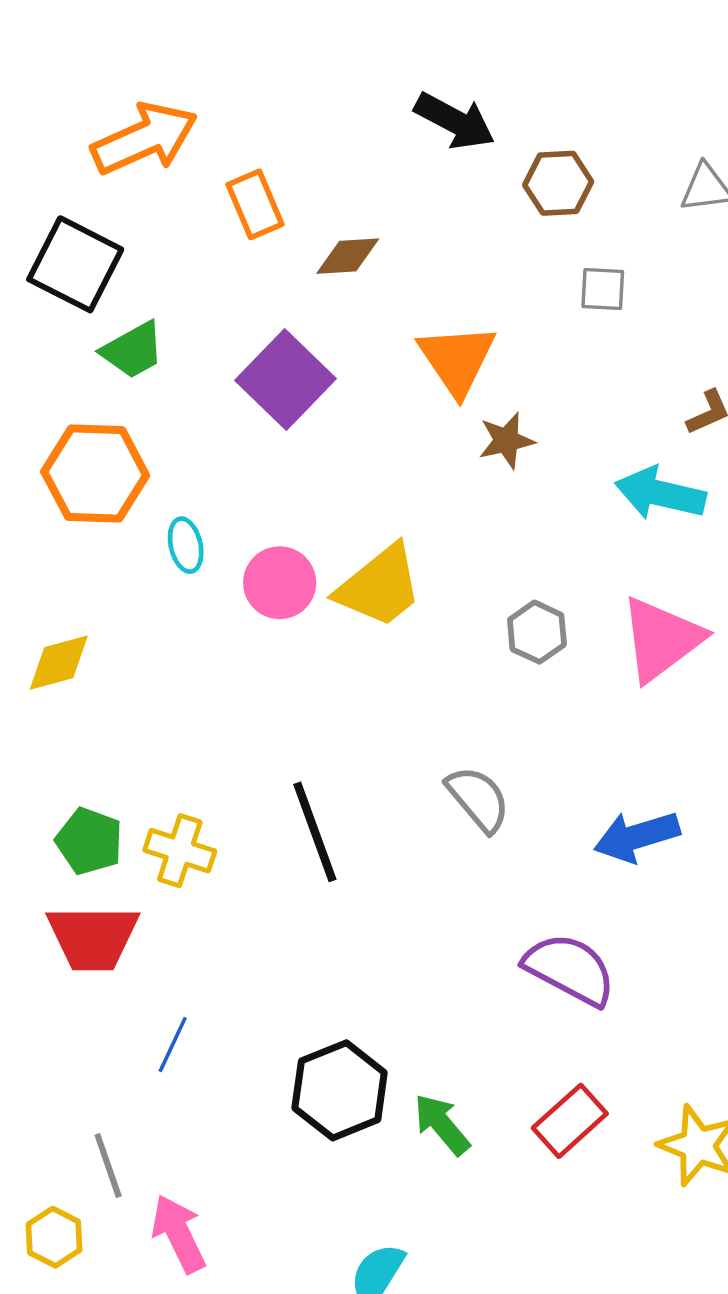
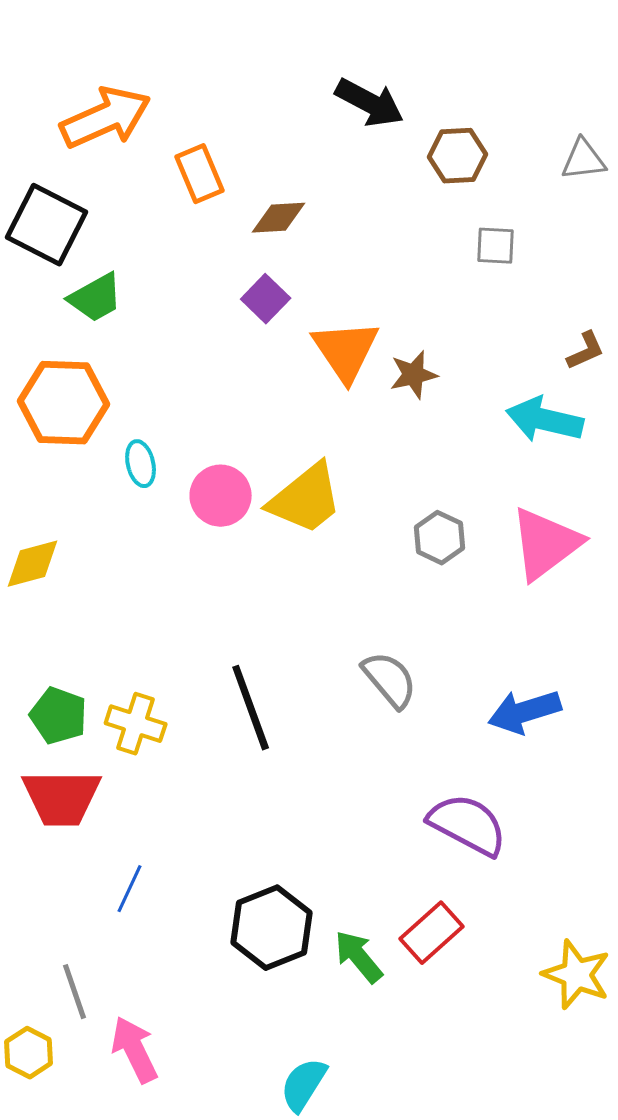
orange triangle: (457, 360) -> (346, 351), moved
purple square: (286, 379) -> (266, 299), moved, size x0.6
red rectangle: (570, 1121) -> (432, 933), moved

